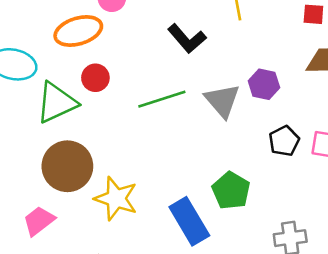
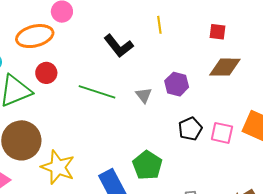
green line: (162, 99) -> (97, 92), turned 33
gray triangle: (222, 101) -> (144, 95), size x0.6

